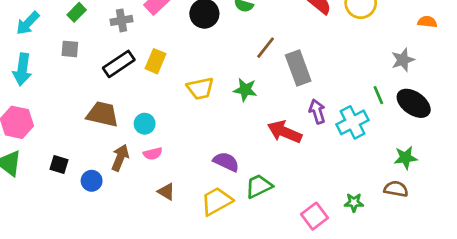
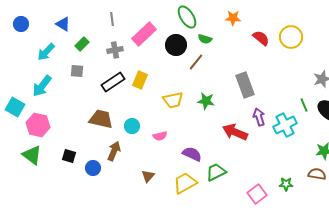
brown line: (266, 48) -> (196, 62), moved
cyan arrow: (22, 69) -> (42, 86), turned 30
pink semicircle: (153, 154) -> (160, 136), moved
brown triangle: (166, 192) -> (148, 176), turned 40

